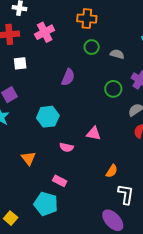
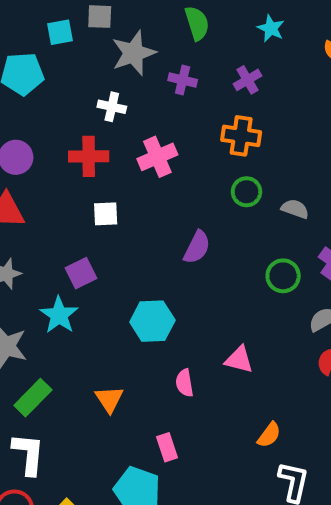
pink semicircle: (66, 147) -> (185, 383), turned 64
pink rectangle: (60, 181) -> (167, 447), turned 40

